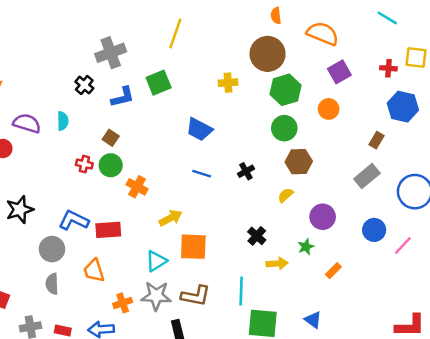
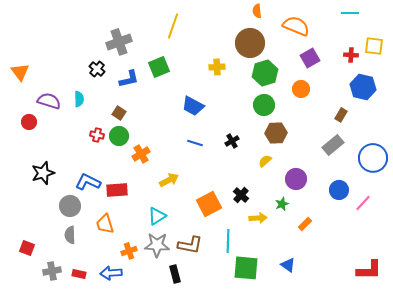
cyan line: (387, 18) -> (350, 13), turned -30
orange cross: (137, 187) -> (141, 154), turned 30
orange square: (193, 247) -> (209, 204), moved, turned -30

